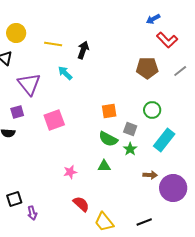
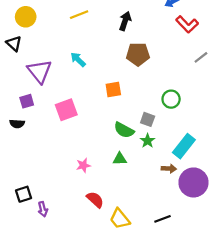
yellow line: (53, 44) -> (79, 15), moved, turned -30
black arrow: (83, 50) -> (125, 21), moved
brown pentagon: (147, 68) -> (138, 54), moved
orange square: (109, 111) -> (113, 89), moved
cyan rectangle: (164, 140) -> (184, 146), moved

